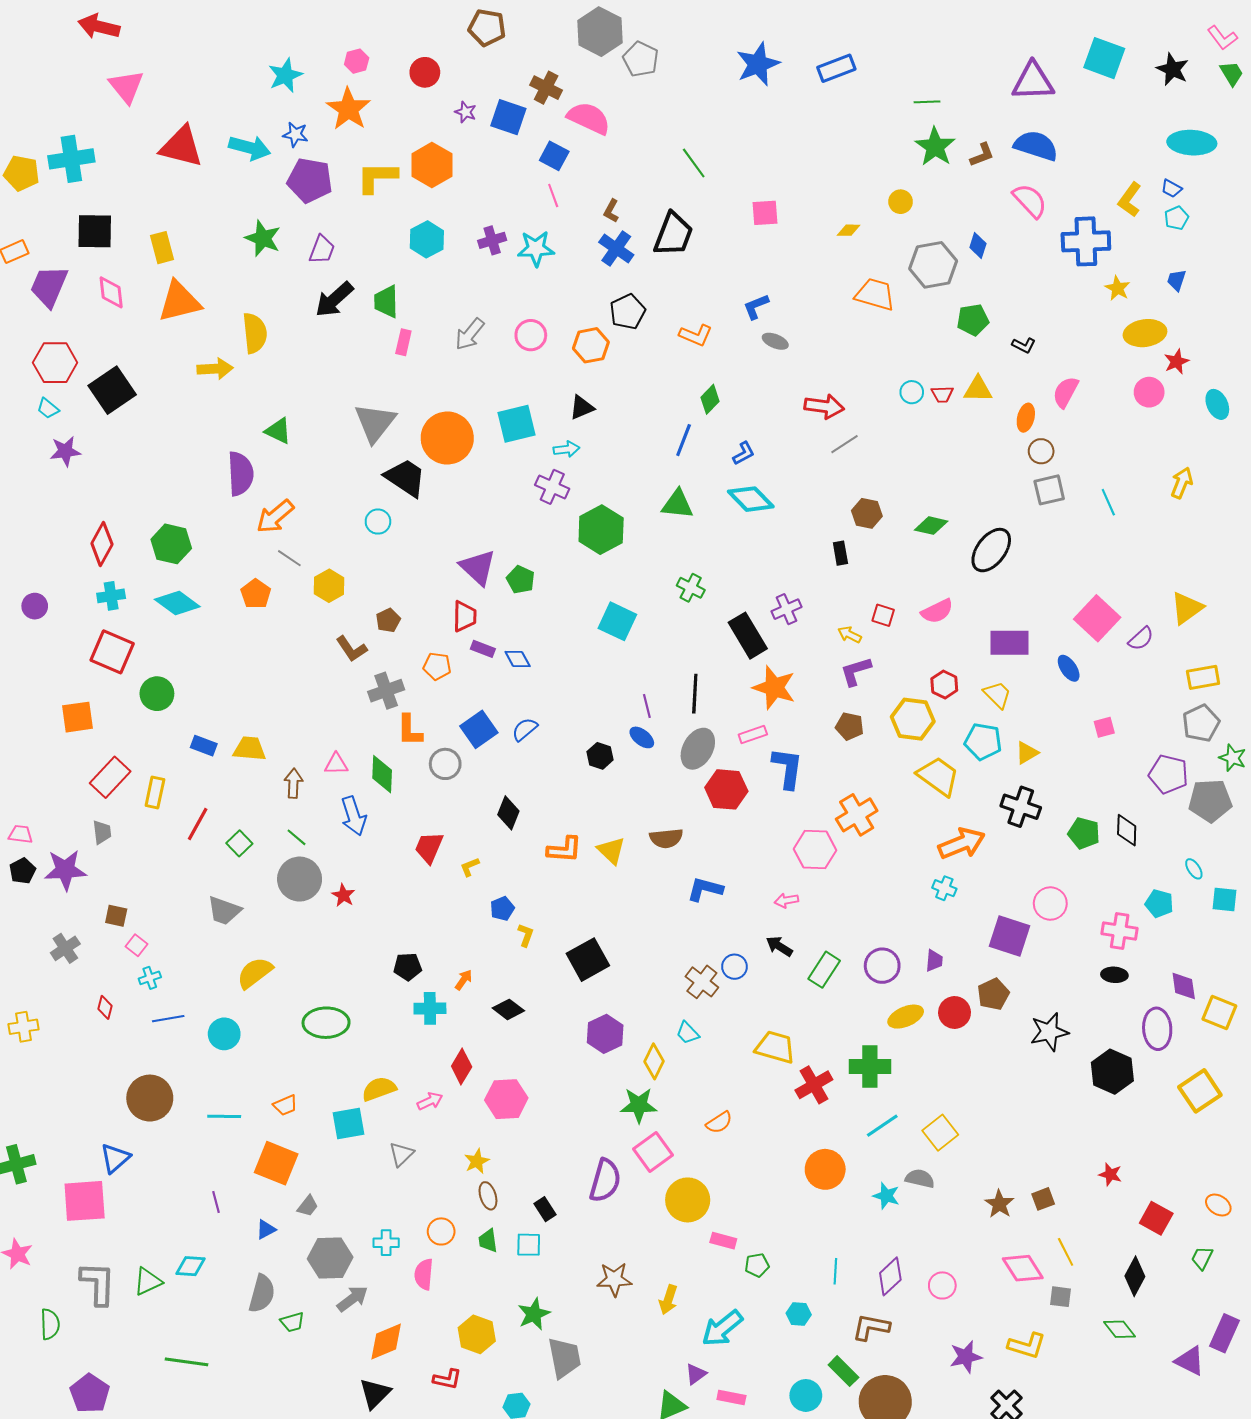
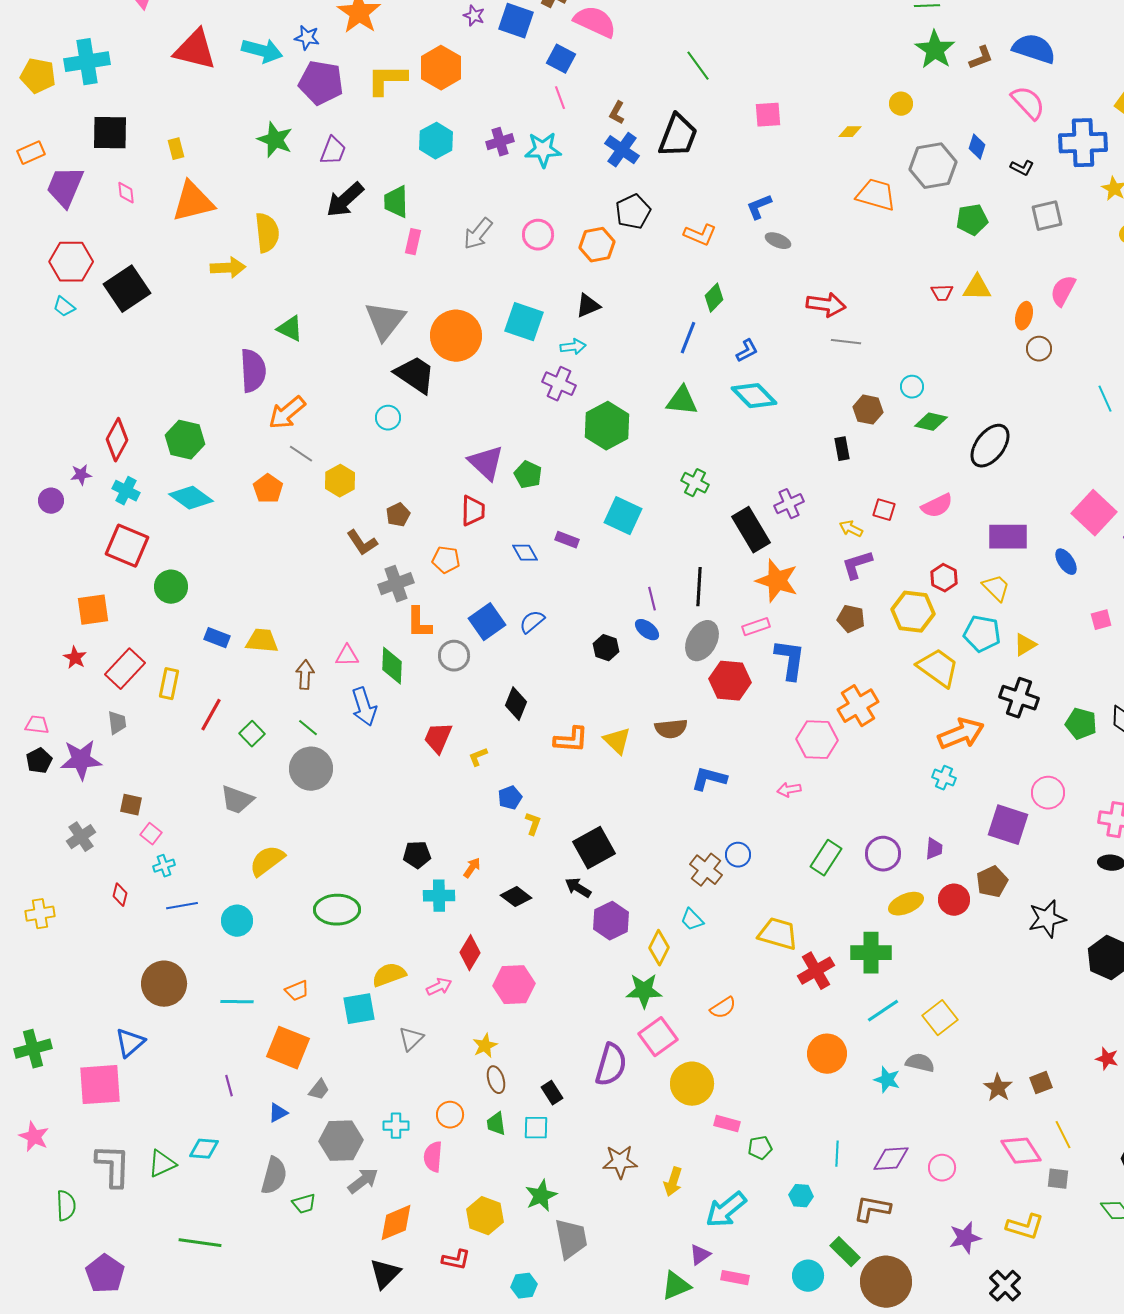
yellow rectangle: (162, 248) -> (176, 149), size x0.7
pink diamond: (111, 292) -> (126, 193), size x0.7
black L-shape: (1024, 345) -> (1022, 168), moved
cyan circle: (912, 392) -> (912, 387), moved
cyan square: (517, 424) -> (524, 322), turned 33
gray line: (844, 444) -> (846, 342), turned 40
purple star: (65, 451) -> (81, 475), moved, size x0.7
gray square: (1049, 490) -> (1047, 216), moved
cyan cross: (111, 596) -> (126, 491), turned 36
purple rectangle: (483, 649) -> (567, 540), moved
red star: (343, 895) -> (75, 658), moved
black arrow: (779, 946) -> (578, 888), moved
purple diamond: (890, 1276) -> (891, 1159), turned 39

